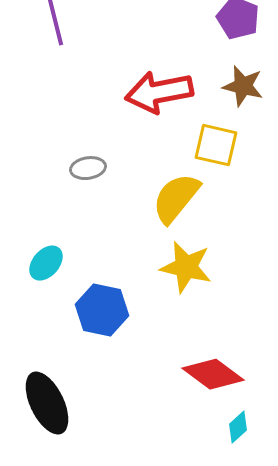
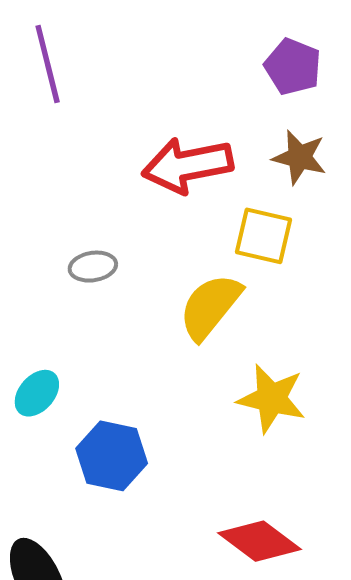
yellow star: (186, 267) -> (271, 399), moved

